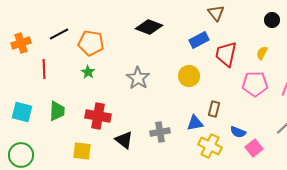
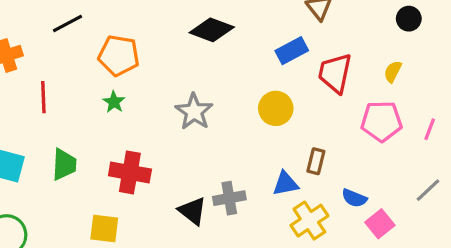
black line: (59, 34) -> (67, 23), moved
black triangle: (124, 140) -> (192, 211), moved
yellow cross: (210, 146) -> (309, 221), turned 30

